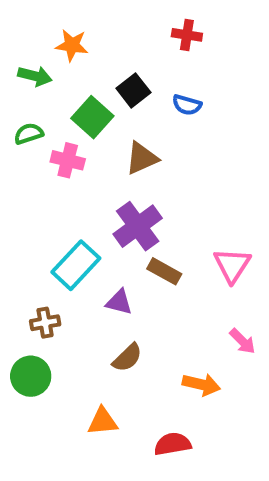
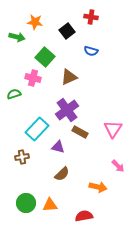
black square: (133, 90) -> (67, 31), moved
green semicircle: (29, 134) -> (14, 94), moved
green circle: (31, 376) -> (26, 203), moved

